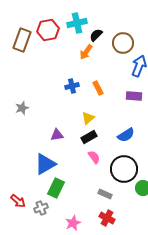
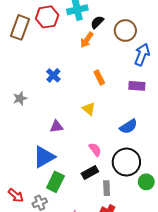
blue cross: (72, 86) -> (53, 75), moved, turned -32
yellow triangle: (88, 118) -> (89, 109), turned -40
black rectangle: (89, 137) -> (90, 172), moved
gray rectangle: (105, 194) -> (107, 188), turned 64

